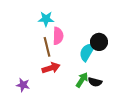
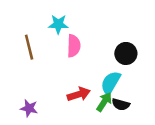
brown line: (47, 47) -> (29, 47), moved
cyan semicircle: (87, 52) -> (111, 83), moved
red arrow: (51, 68) -> (79, 94), moved

